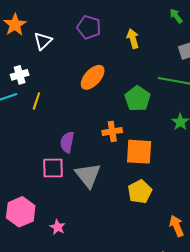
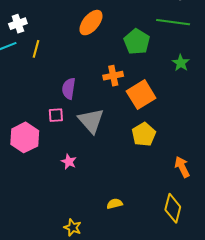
orange square: (139, 152) -> (141, 95), turned -32
pink square: (53, 168) -> (56, 115), size x0.7
pink hexagon: (21, 212) -> (25, 137), moved
pink star: (58, 227) -> (69, 162), moved

